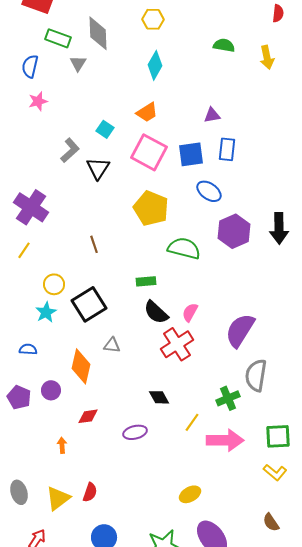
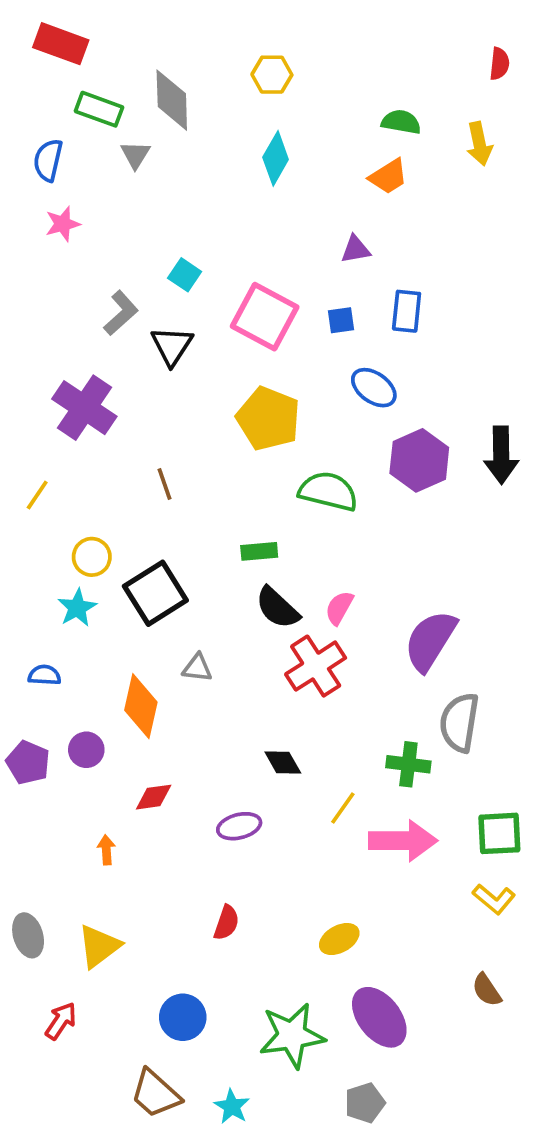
orange trapezoid: (147, 112) -> (388, 177), moved
purple triangle: (212, 115) -> (356, 249), moved
blue square: (191, 154) -> (341, 320), size x0.6
purple cross: (31, 207) -> (84, 408), moved
green cross: (228, 398) -> (408, 764), turned 30
red semicircle: (90, 492) -> (226, 923), moved

